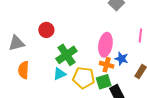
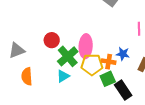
red circle: (46, 30) -> (52, 40), moved
pink ellipse: (105, 45) -> (86, 46), moved
yellow pentagon: (84, 78) -> (92, 65), moved

